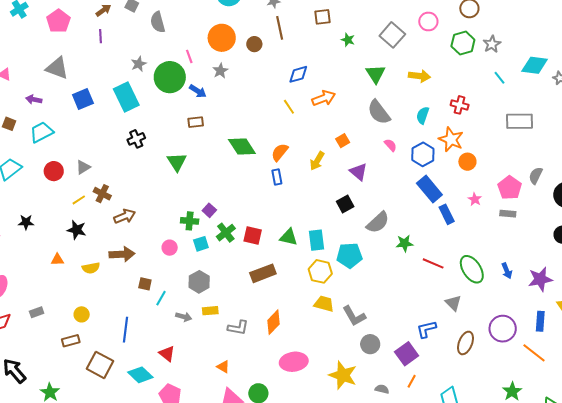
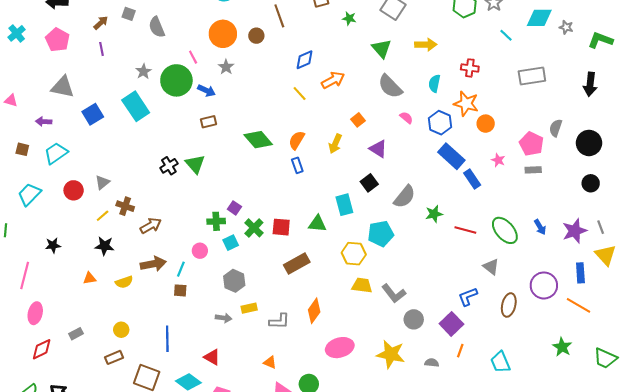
black cross: (136, 139) -> (169, 166), moved
cyan rectangle: (316, 240) -> (344, 205), moved
cyan line: (161, 298) -> (181, 269), moved

